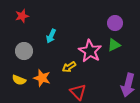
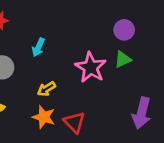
yellow arrow: (69, 67) -> (46, 89), moved
orange star: (42, 78) -> (44, 117), moved

